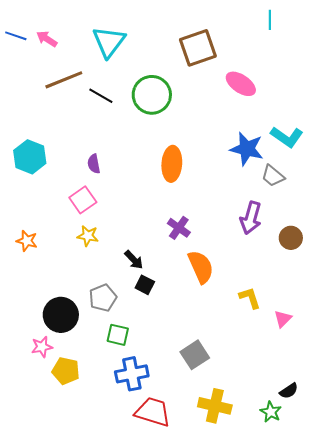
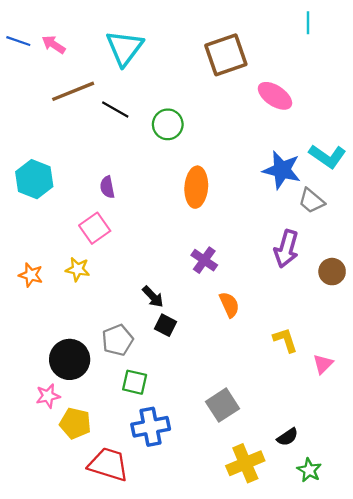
green circle: (152, 95) -> (168, 124), moved, size x0.7
yellow star: (88, 236) -> (78, 269), moved
orange semicircle: (201, 267) -> (229, 305), size x0.7
black semicircle: (289, 391) -> (288, 437), moved
yellow cross: (215, 406) -> (245, 463), turned -36
red trapezoid: (153, 412) -> (108, 464), moved

